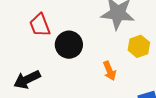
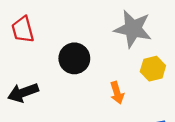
red trapezoid: (40, 25) -> (23, 30), moved

